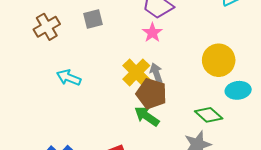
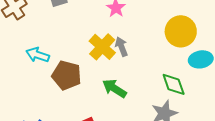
brown pentagon: (151, 94) -> (66, 75), moved
green diamond: (209, 115) -> (174, 84), turned 32

